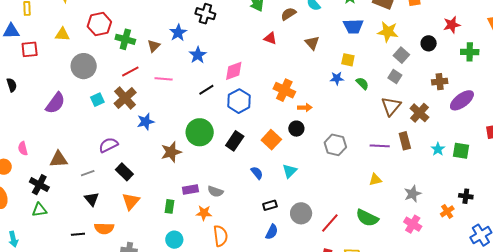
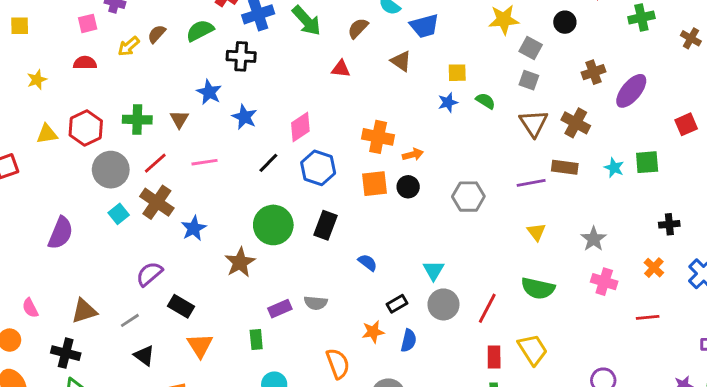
red hexagon: (99, 24) -> (86, 128), moved
blue trapezoid: (353, 26) -> (424, 26), moved
green cross: (470, 52) -> (641, 18), moved
gray circle: (84, 66) -> (111, 170), moved
orange square: (271, 140) -> (374, 184), moved, turned -36
brown rectangle: (405, 141) -> (565, 167), turned -54
cyan triangle: (290, 171) -> (434, 270), moved
yellow triangle: (375, 180) -> (536, 232), turned -40
orange cross: (447, 211) -> (654, 268), moved
orange star: (204, 213) -> (373, 332), moved

